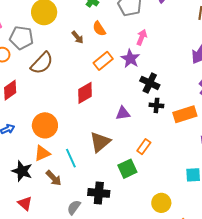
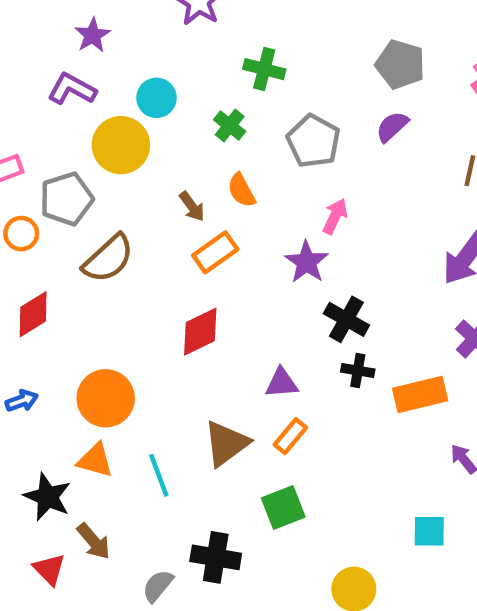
gray pentagon: (21, 38) -> (66, 199), turned -30
orange rectangle: (103, 61) -> (215, 252), moved
orange rectangle: (144, 147) -> (290, 436), moved
orange triangle: (42, 153) -> (95, 460), turned 36
brown arrow: (54, 178) -> (94, 541), moved

